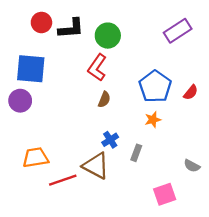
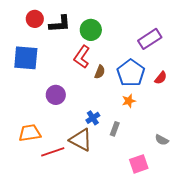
purple rectangle: (178, 31) -> (150, 39), moved
brown semicircle: (104, 99) -> (100, 72), moved
purple circle: (20, 101) -> (56, 95), moved

